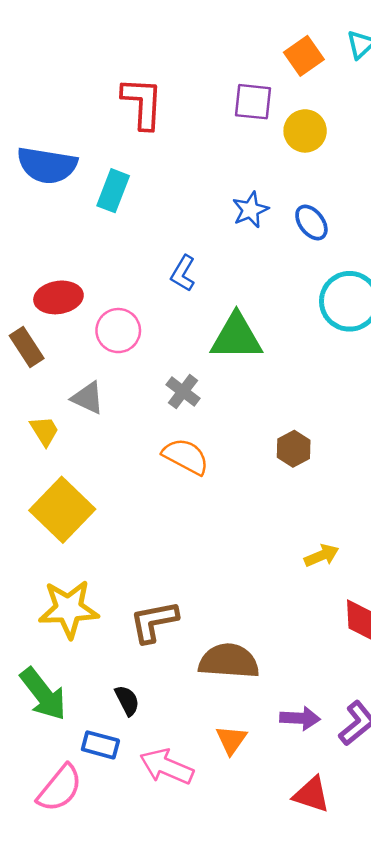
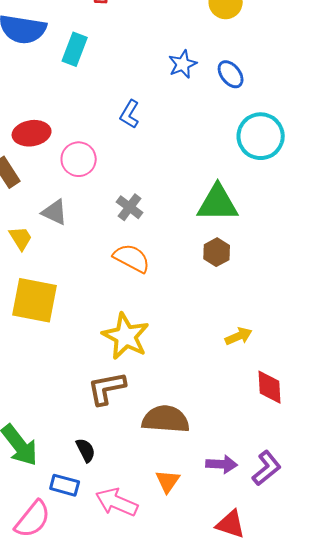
green triangle: (236, 337) -> (218, 203), moved
yellow square: (62, 510) -> (35, 300), turned -33
yellow star: (69, 609) -> (126, 336), moved, turned 30

